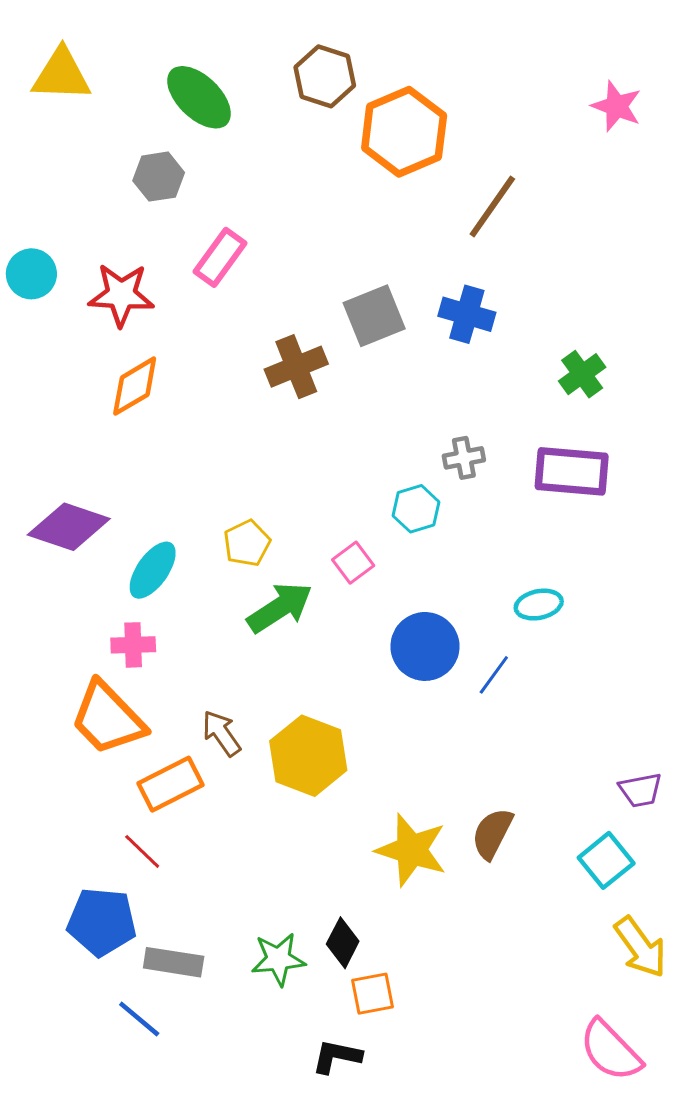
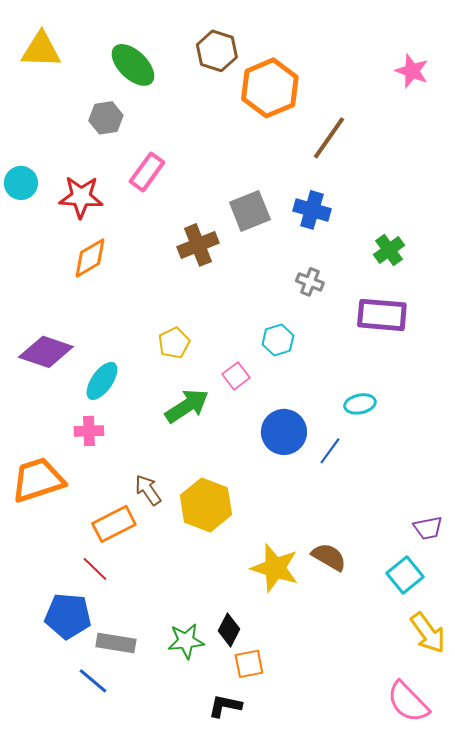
gray cross: (464, 458) -> (310, 282), moved, turned 32
yellow pentagon: (247, 543) -> (174, 343), moved
orange trapezoid: (108, 718) -> (38, 480), moved, turned 116
brown semicircle: (492, 833) -> (329, 557), turned 93

